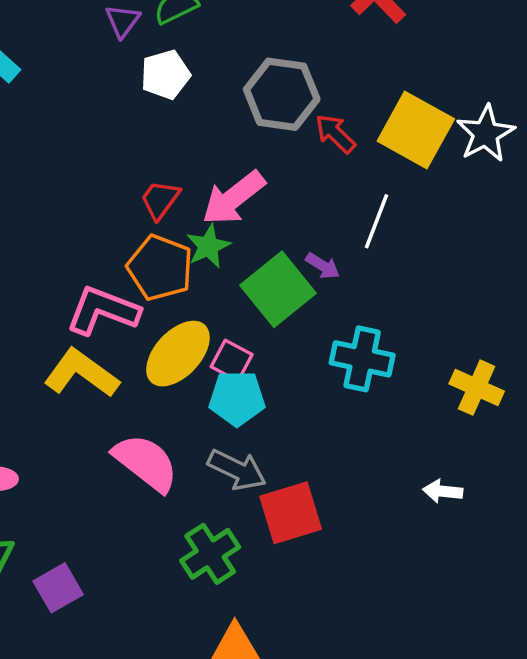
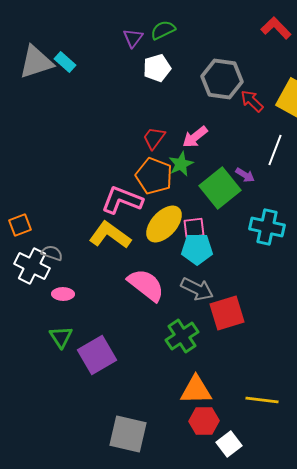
pink arrow: (233, 198) -> (195, 137), size x0.7
pink square: (232, 361) -> (194, 228), turned -35
purple square: (58, 588) -> (97, 355), size x1.4

